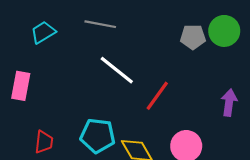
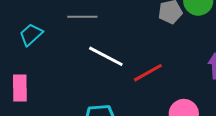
red line: (157, 96) -> (148, 73), turned 36

